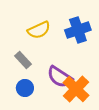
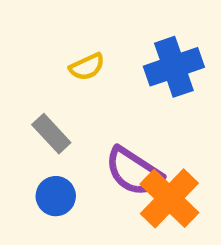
yellow semicircle: (39, 30) -> (87, 67), size x0.7

